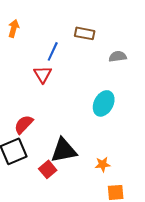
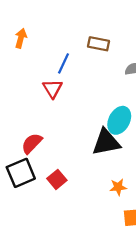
black triangle: (64, 150) -> (106, 142), moved
red square: (48, 169) -> (57, 179), moved

